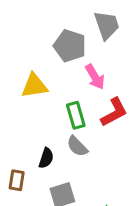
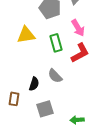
pink arrow: (95, 77) -> (78, 28), moved
green rectangle: (76, 115) -> (56, 43), moved

